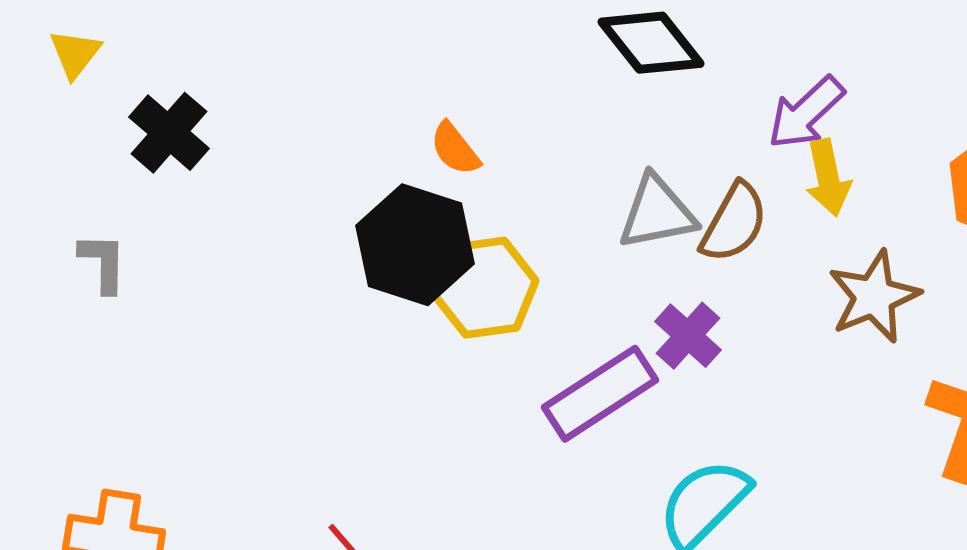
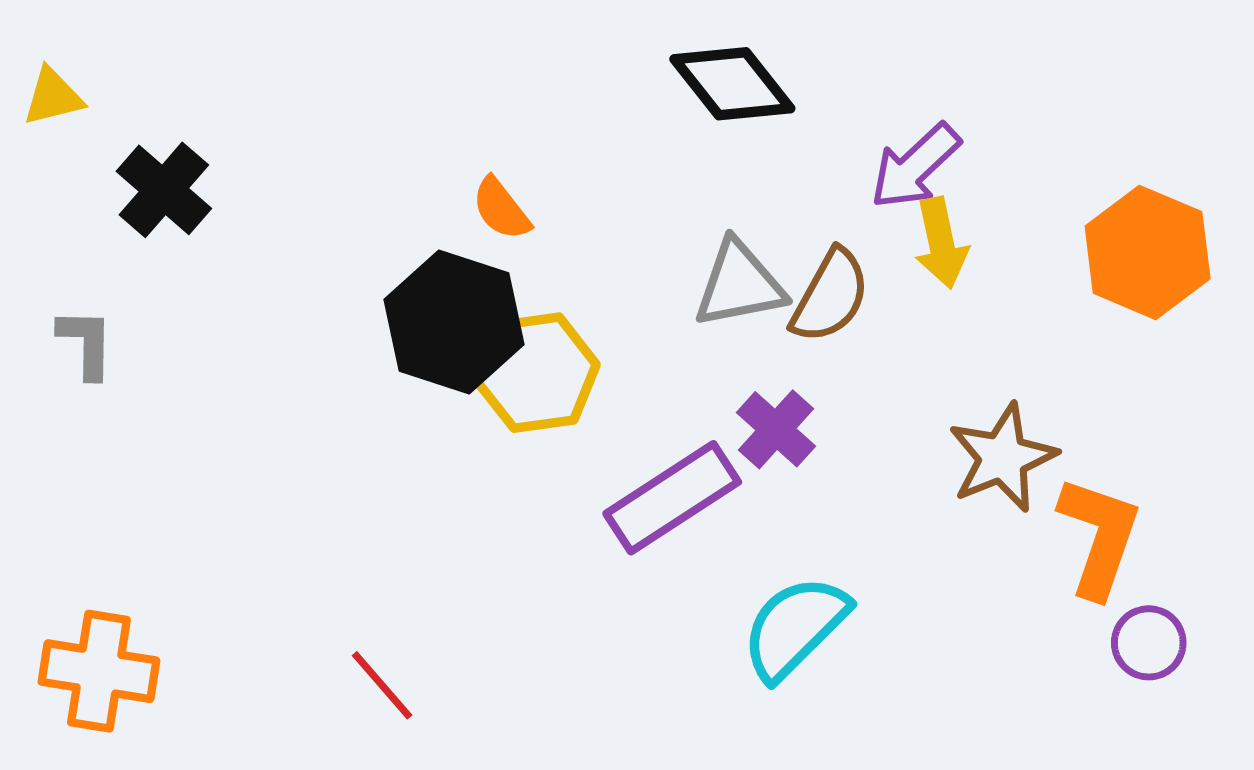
yellow triangle: (75, 54) -> (53, 97), turned 38
brown star: (874, 297) -> (1002, 458), moved

